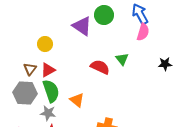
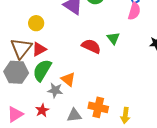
brown triangle: (30, 69) -> (21, 48), size x1.6
green semicircle: (51, 91) -> (42, 70), turned -130
gray star: (48, 113) -> (55, 90), moved

